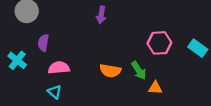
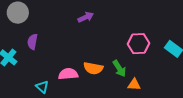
purple arrow: (101, 15) -> (86, 17), turned -126
pink semicircle: (59, 68) -> (68, 74), moved

